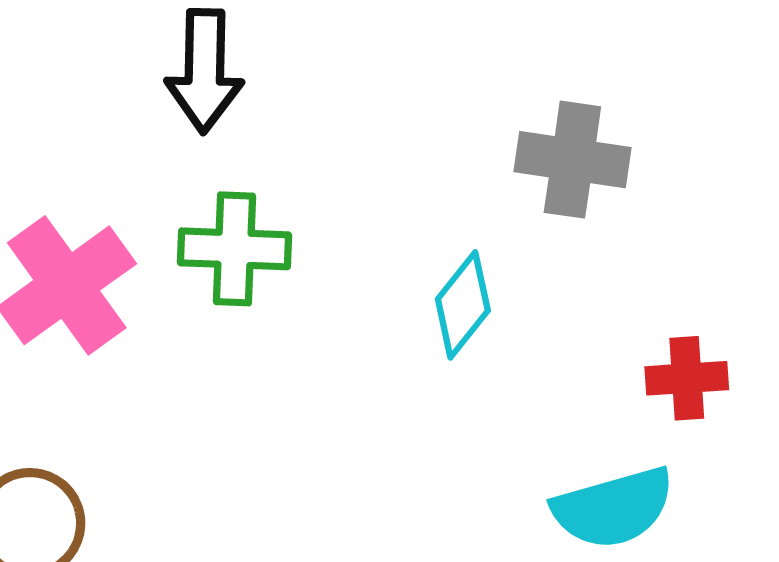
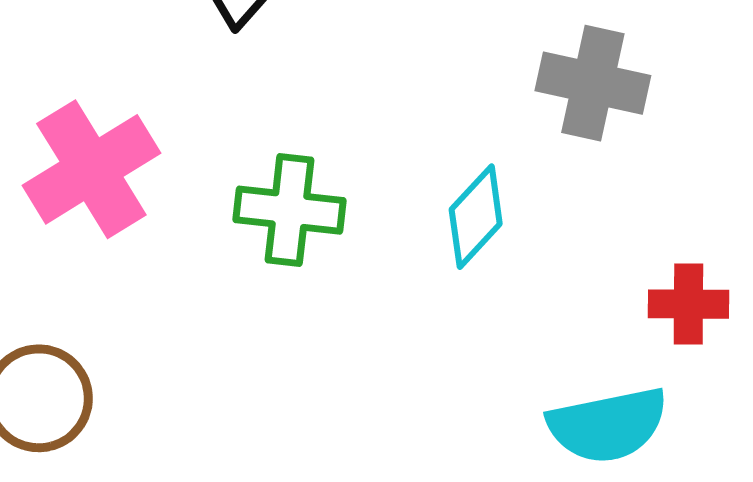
green cross: (234, 249) -> (290, 210), moved

